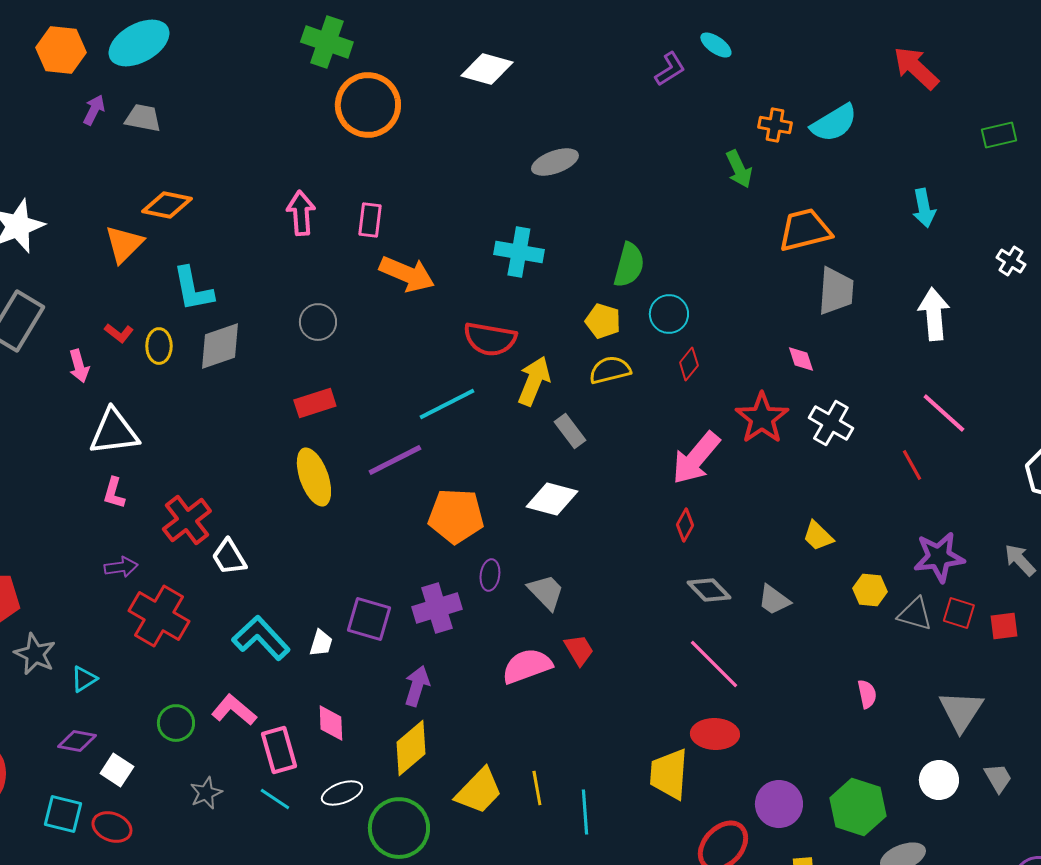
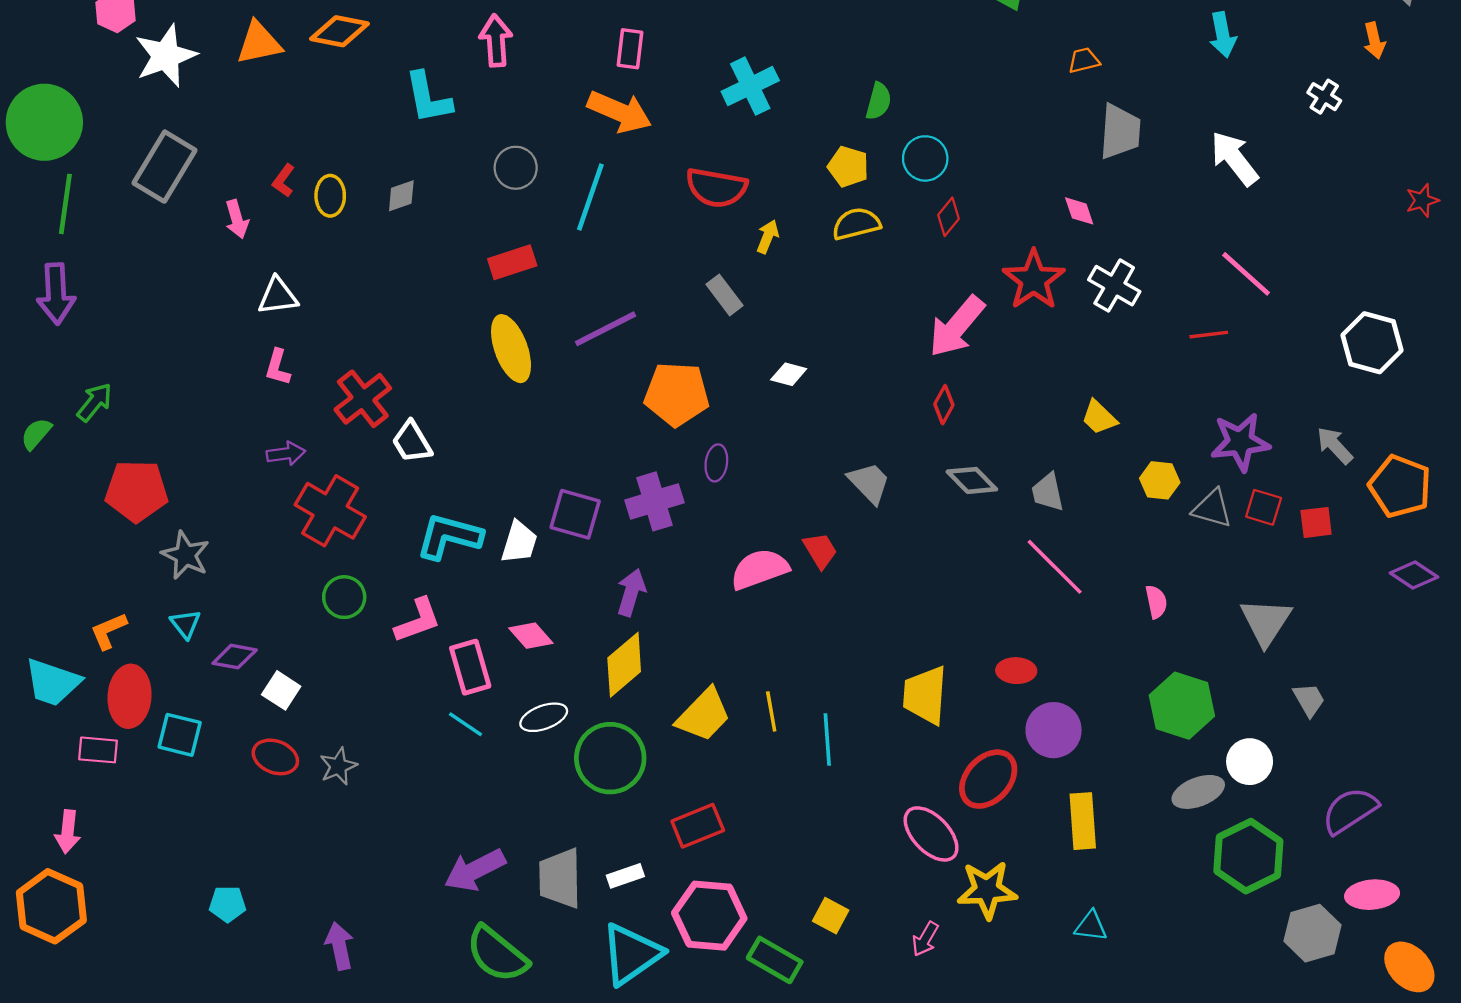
pink rectangle: (370, 220) -> (630, 49), moved
orange trapezoid: (805, 230) -> (1084, 60), size x0.5
orange triangle: (124, 244) -> (259, 43), moved, turned 33
cyan cross: (519, 252) -> (750, 86), turned -36
green semicircle: (629, 265) -> (879, 101), size x0.7
cyan L-shape: (193, 289) -> (428, 98), moved
white arrow: (934, 314) -> (1234, 158), turned -33
red L-shape: (119, 333) -> (284, 181), turned 88
gray diamond: (220, 346) -> (401, 196), size x0.6
yellow arrow: (534, 381) -> (768, 237), size x0.6
cyan line: (447, 404) -> (590, 197), moved, turned -44
gray rectangle: (570, 431) -> (725, 295), moved
white triangle: (114, 432) -> (278, 296), size x0.7
red line: (912, 465) -> (1209, 335), turned -68
white diamond: (552, 499) -> (789, 374), size x0.6
gray trapezoid: (546, 592) -> (869, 483), moved
gray trapezoid: (774, 600) -> (1048, 492), turned 42
cyan L-shape: (261, 638) -> (449, 536), turned -32
white trapezoid: (321, 643) -> (519, 542), size x1.4
pink line: (714, 664) -> (1055, 567), moved
cyan triangle: (84, 679) -> (186, 624), moved, turned -36
pink L-shape: (234, 710) -> (418, 620), turned 120
green circle: (176, 723) -> (344, 597), moved
pink diamond: (331, 723) -> (531, 636), turned -39
red ellipse: (715, 734) -> (1016, 671), moved, size x0.7
white circle: (939, 780) -> (1250, 762), moved
gray star: (206, 793) -> (338, 766), moved
green hexagon: (858, 807) -> (1182, 706), moved
cyan square: (63, 814) -> (180, 735), moved

